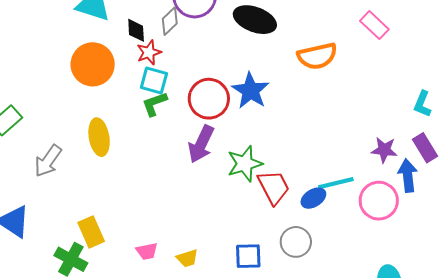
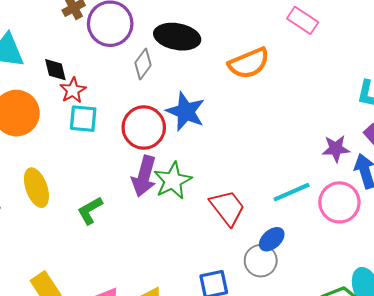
gray diamond: (170, 21) -> (143, 64), moved
green L-shape: (154, 104) -> (90, 210), moved
green star: (245, 164) -> (173, 181), moved
blue ellipse: (313, 198) -> (272, 239), moved

